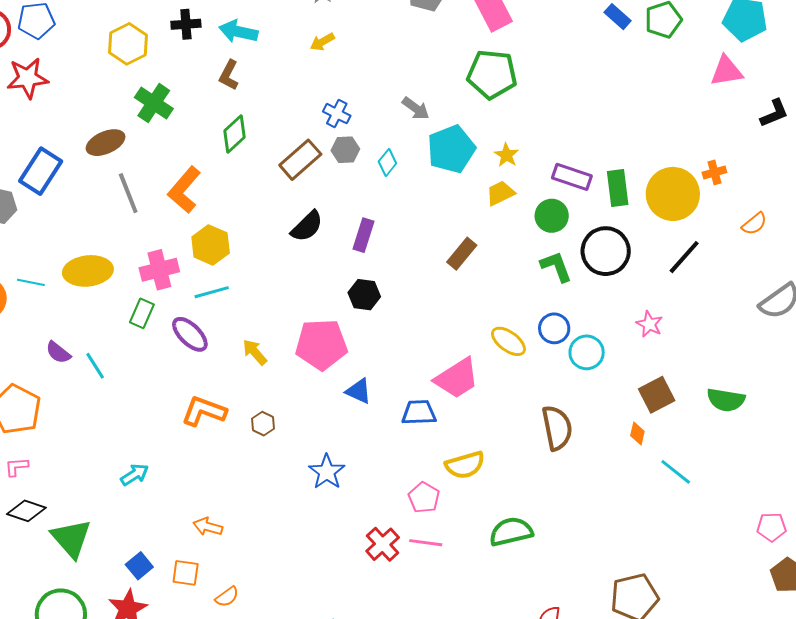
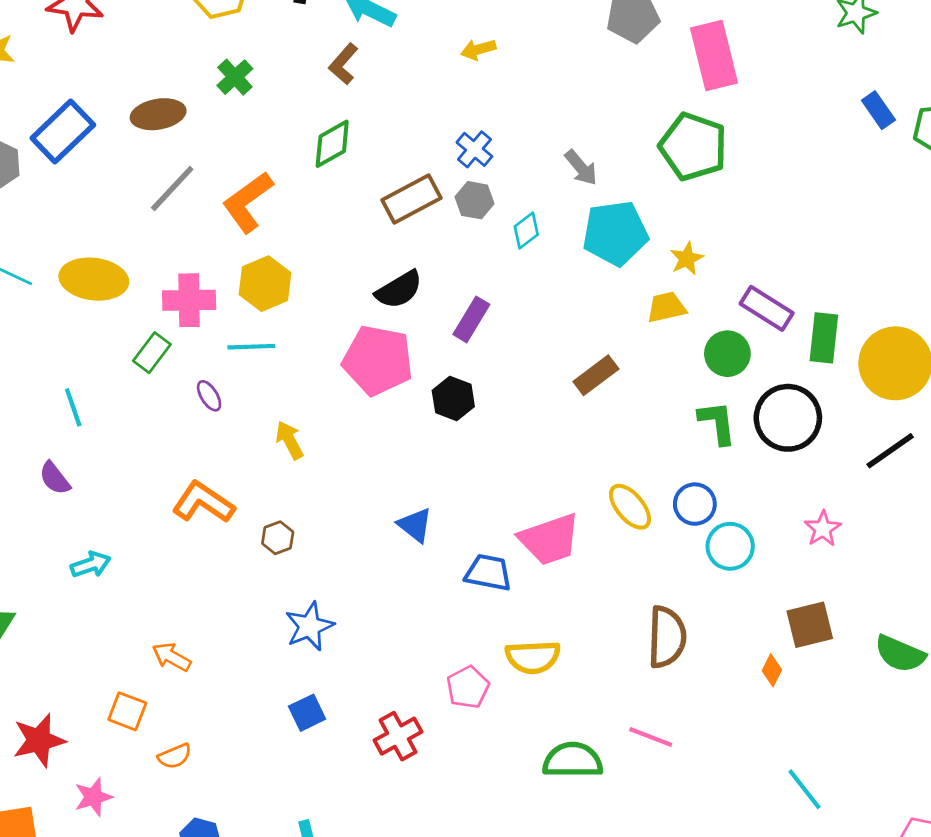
green cross: (154, 103) -> (235, 77), size x0.7
gray line: (128, 193) -> (172, 189), turned 51
purple ellipse: (190, 334) -> (209, 396), size x0.6
pink pentagon: (321, 344) -> (378, 360), moved
purple semicircle: (58, 352) -> (55, 478), moved
blue star: (327, 472) -> (309, 626), moved
cyan line: (676, 472) -> (805, 789), moved
pink line: (426, 543) -> (651, 737), moved
blue square: (139, 566) -> (307, 713), moved

